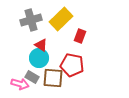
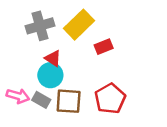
red rectangle: (80, 36) -> (104, 47), turned 48
red pentagon: (72, 65) -> (110, 99), moved, turned 30
pink arrow: (20, 84) -> (18, 96), moved

